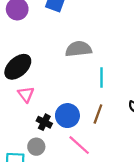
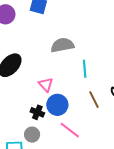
pink triangle: (26, 94) -> (46, 84), moved
brown line: (98, 114) -> (94, 100), moved, turned -42

